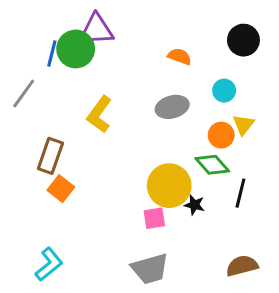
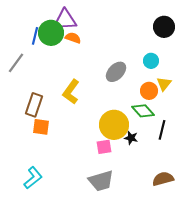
orange semicircle: (180, 56) -> (73, 38), moved
gray ellipse: (172, 107) -> (116, 72), turned -30
yellow L-shape: (99, 114) -> (71, 92), moved
orange square: (61, 189) -> (41, 127), turned -30

